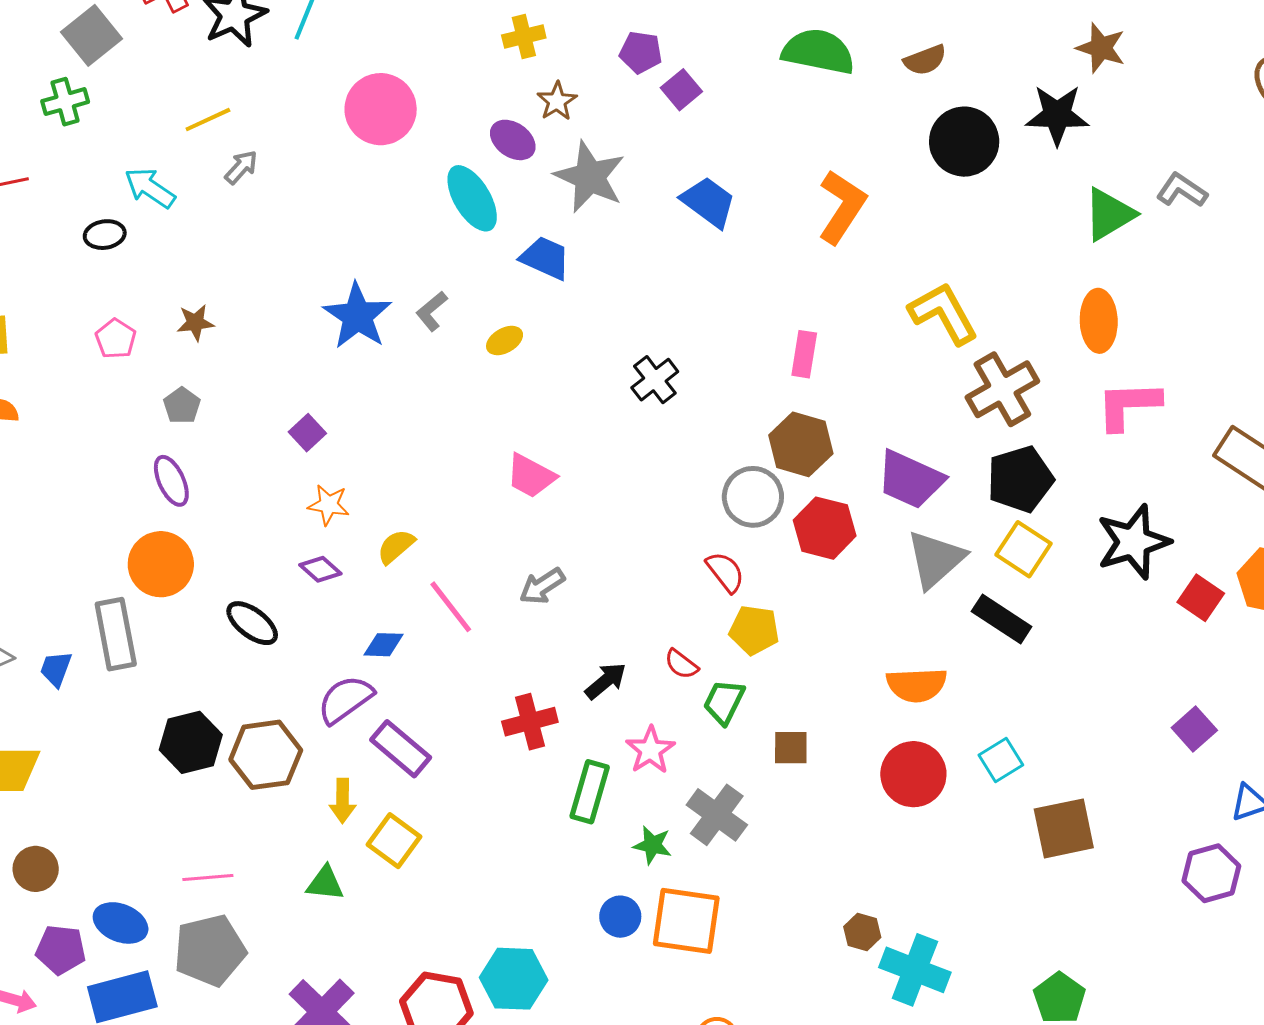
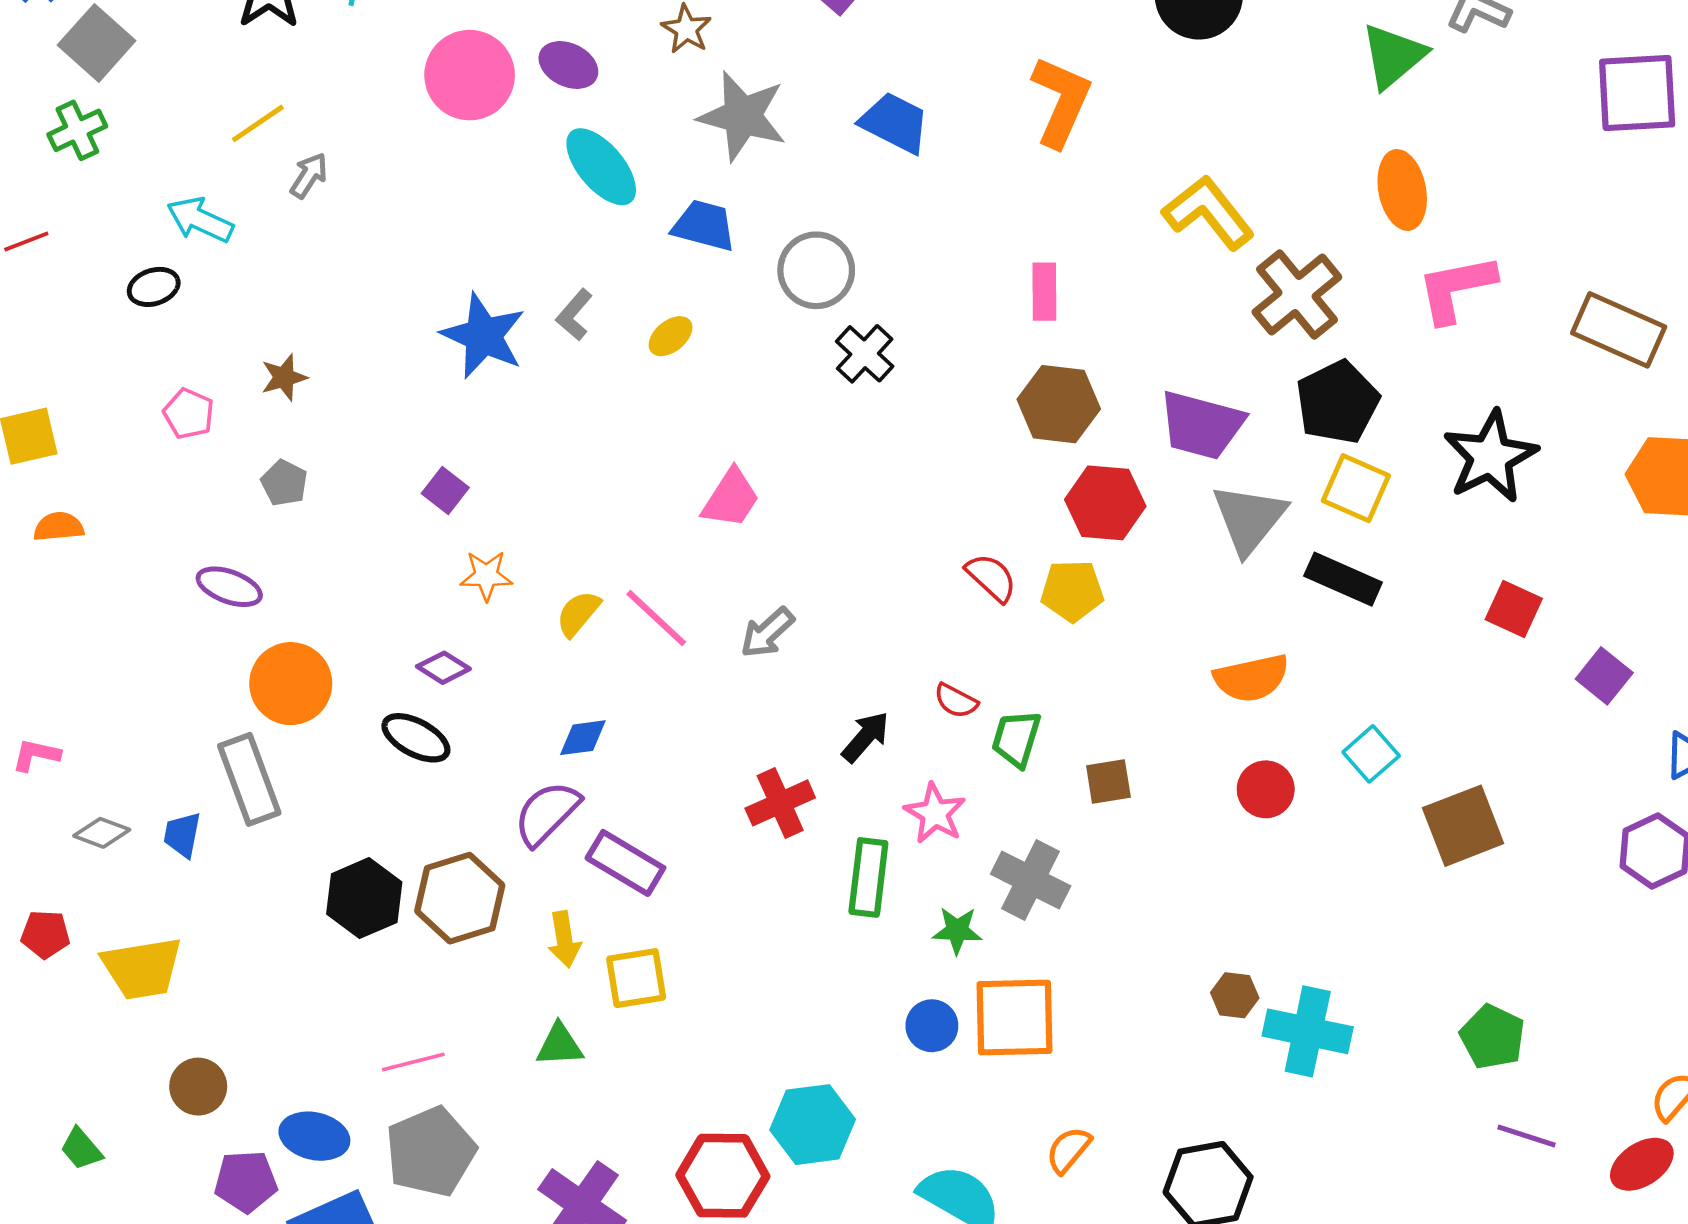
purple ellipse: (513, 140) -> (568, 65), moved
pink trapezoid: (531, 476) -> (731, 498), turned -76
purple ellipse: (171, 481) -> (229, 587), moved, turned -36
gray circle: (753, 497) -> (816, 270), moved
purple diamond: (320, 569) -> (443, 668), moved
red square: (1201, 598) -> (1514, 609), moved
pink line: (451, 607) -> (656, 618), moved
yellow pentagon: (754, 630) -> (1072, 591), moved
red circle: (913, 774) -> (1266, 789), size x0.7
yellow square: (394, 841) -> (636, 978), turned -36

